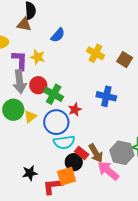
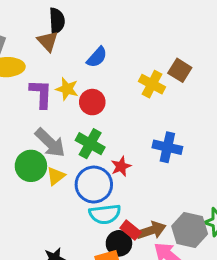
brown triangle: (24, 25) -> (48, 41), turned 35
brown square: (125, 60) -> (180, 70), moved
gray arrow: (20, 82) -> (50, 143), moved, turned -40
red circle: (38, 85) -> (92, 102), moved
brown arrow: (96, 153) -> (151, 230), turned -78

